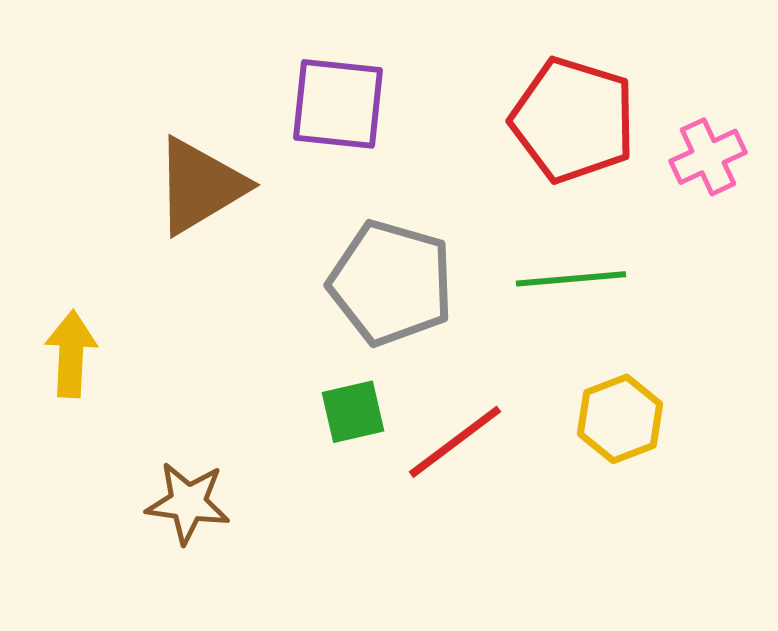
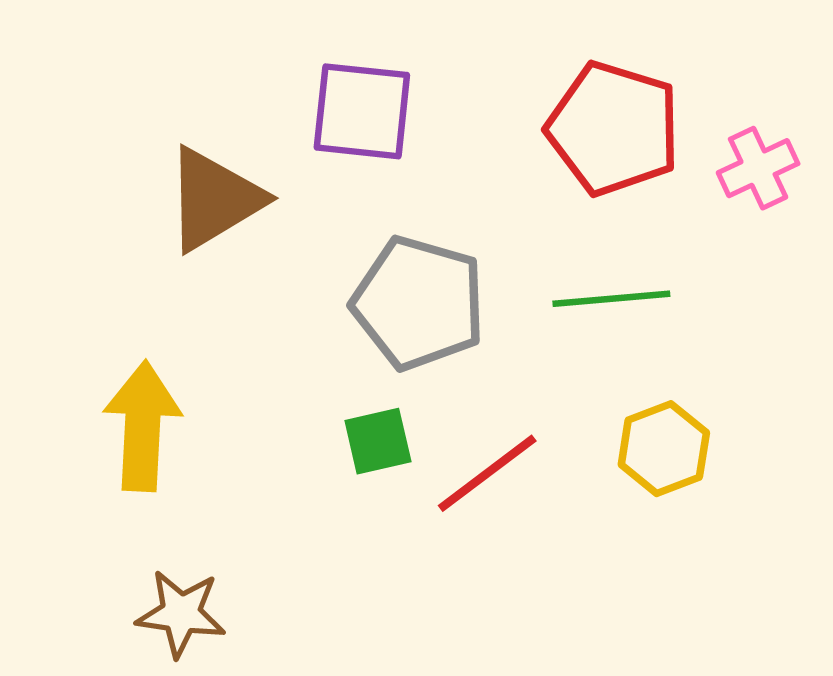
yellow arrow: (71, 354) -> (142, 426), moved, size x1.4
brown star: (188, 503) -> (181, 614), moved

